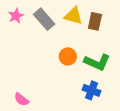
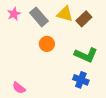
brown rectangle: (95, 21) -> (84, 19), turned 35
orange circle: (68, 56) -> (47, 44), moved

